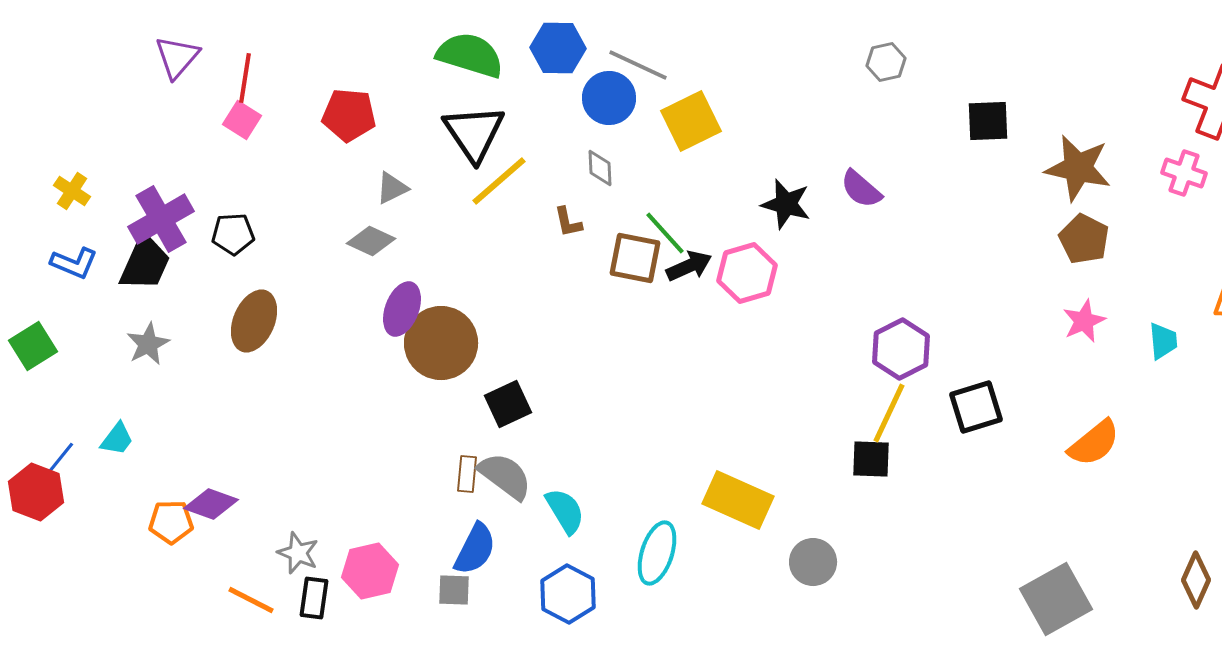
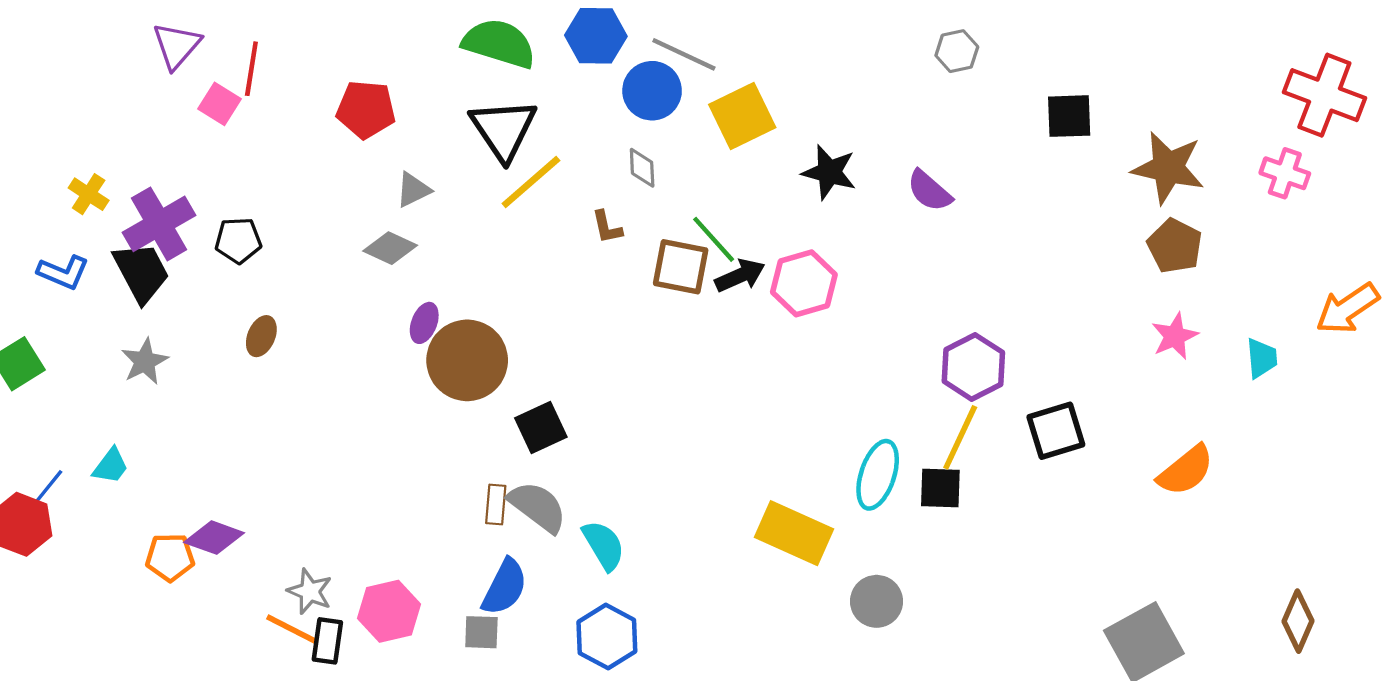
pink square: (242, 120) -> (220, 104), moved
yellow cross: (72, 191) -> (89, 194), moved
black star: (786, 204) -> (829, 172), moved
black trapezoid: (145, 263) -> (141, 272), turned -52
purple ellipse: (402, 309) -> (424, 323), size x0.7
brown ellipse: (254, 321) -> (261, 336), size x0.6
cyan ellipse: (657, 553) -> (878, 475), moved
orange line: (251, 600) -> (291, 629), moved

